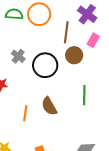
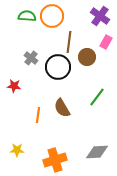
brown line: (66, 32) -> (69, 42), moved
green line: (84, 95) -> (97, 97), turned 36

